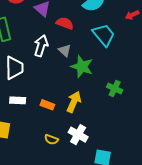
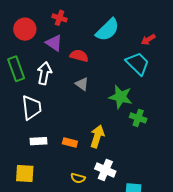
cyan trapezoid: (104, 35) -> (138, 64), moved
white arrow: (41, 46) -> (44, 73), moved
green star: (82, 67) -> (121, 97), moved

